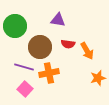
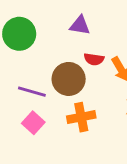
brown circle: (40, 47) -> (69, 79), moved
orange cross: (49, 73) -> (81, 117), moved

